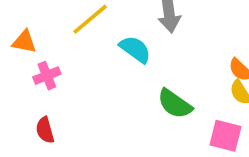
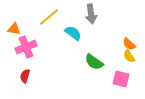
pink cross: (47, 76) -> (26, 47), size x1.5
red semicircle: (45, 130) -> (25, 76), turned 32

